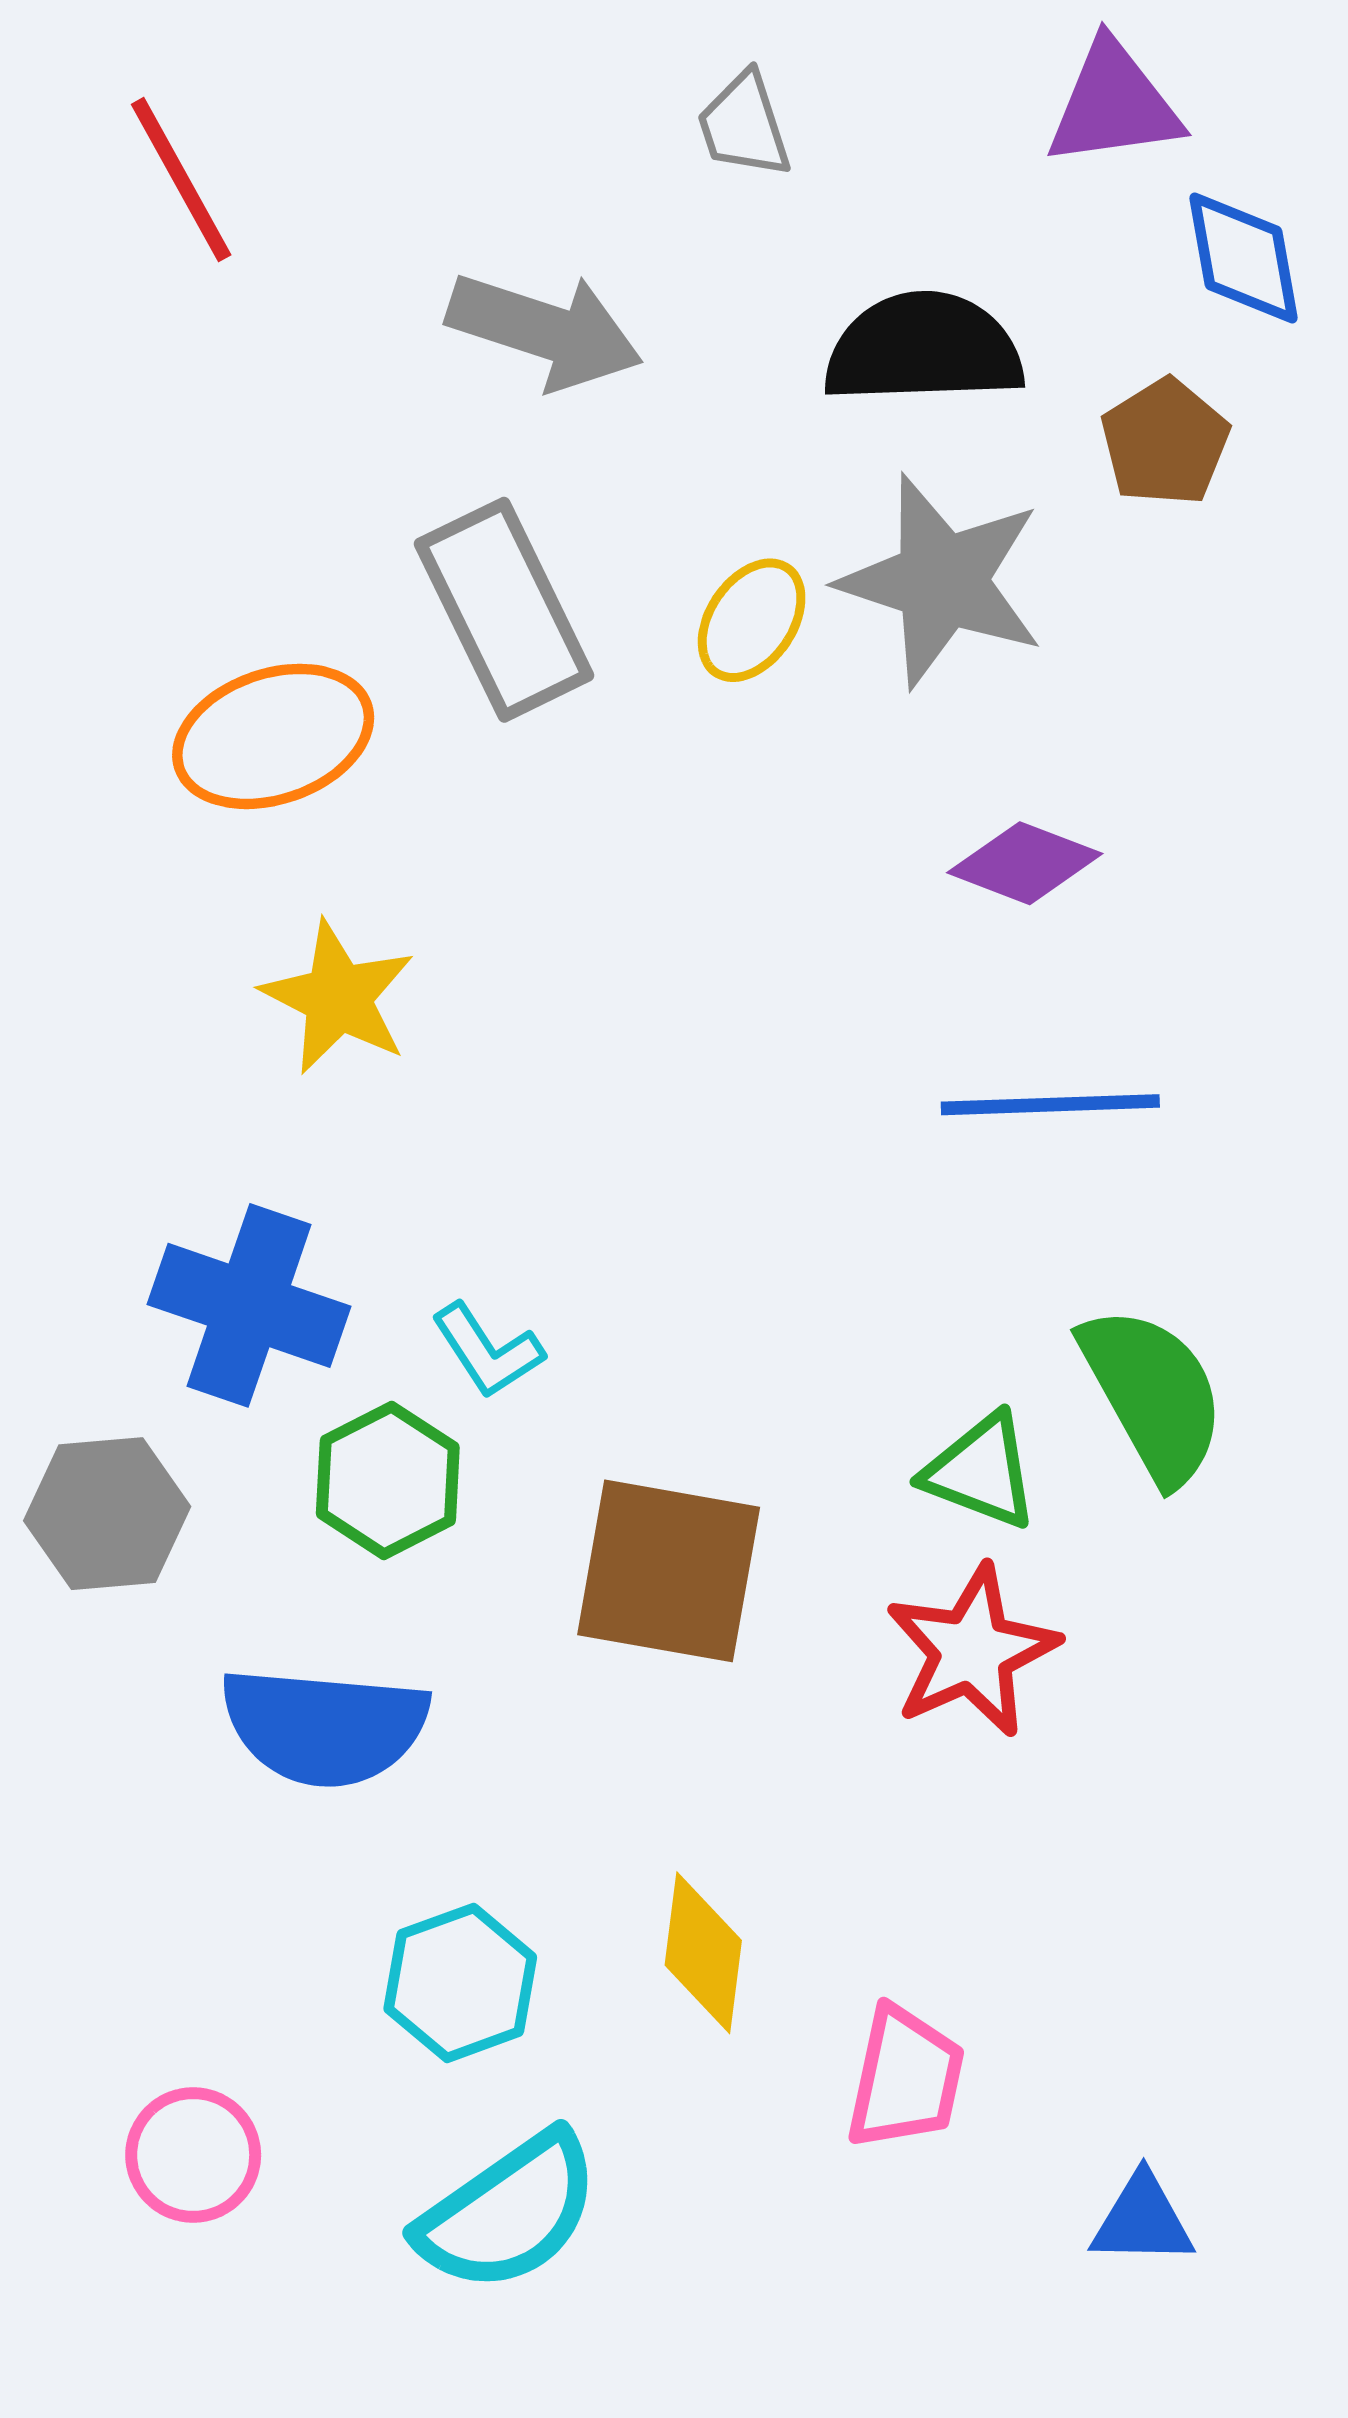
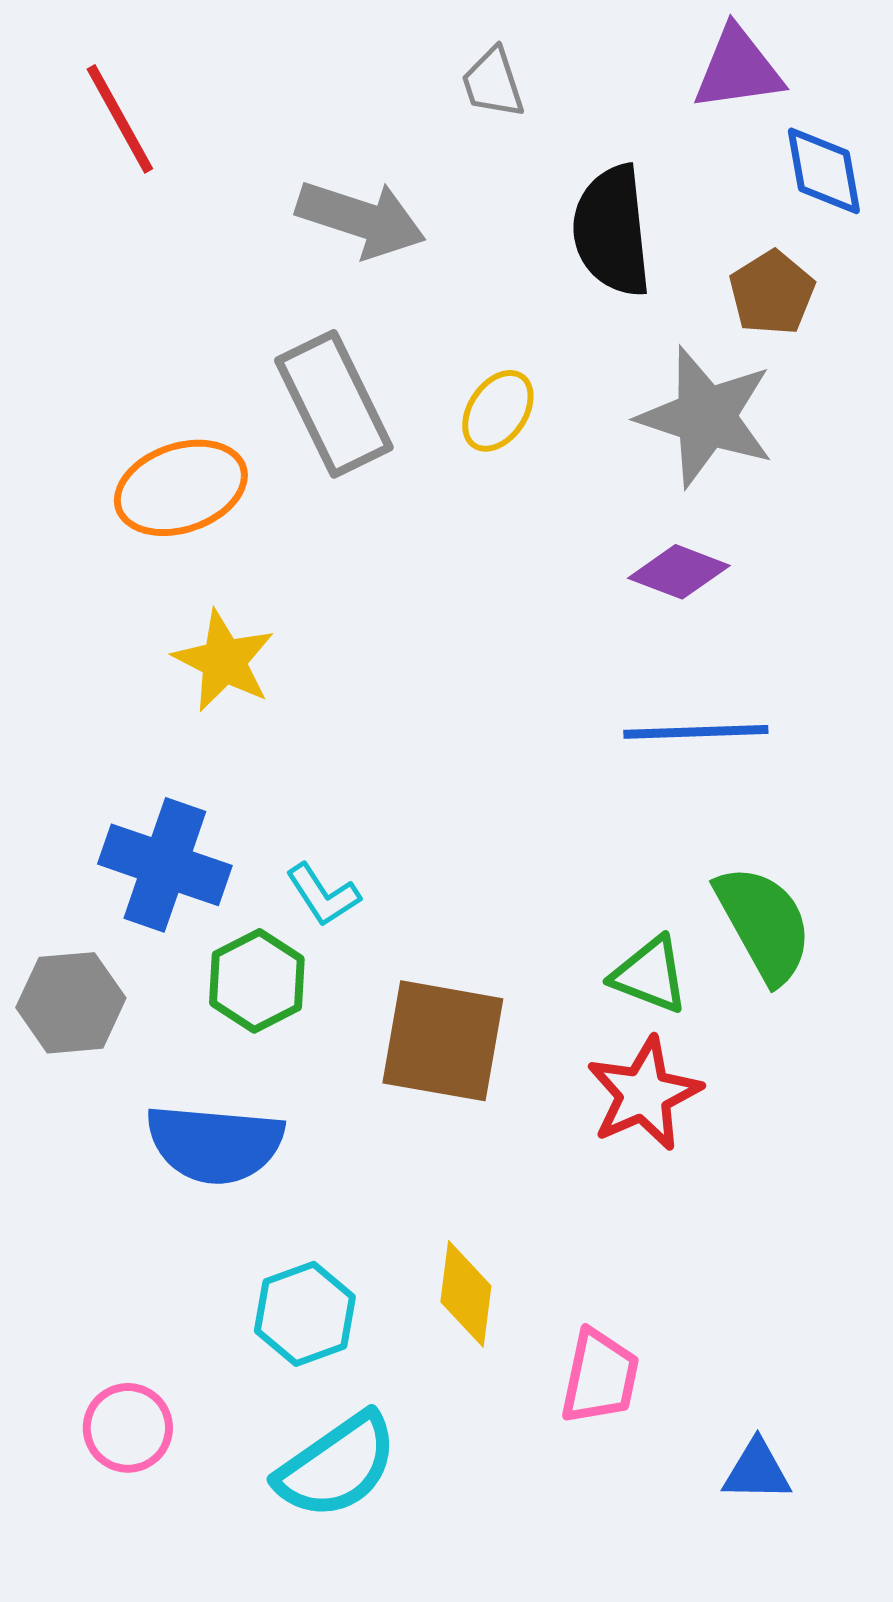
black semicircle: (924, 349) -> (612, 231), turned -94
gray star: (942, 581) -> (706, 417), moved

